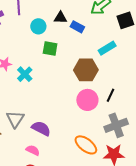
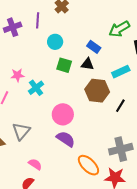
black triangle: (60, 18) -> (87, 64), moved
black line: (111, 95) -> (120, 106), moved
pink circle: (87, 100) -> (63, 114), moved
purple semicircle: (41, 128) -> (66, 139), moved

